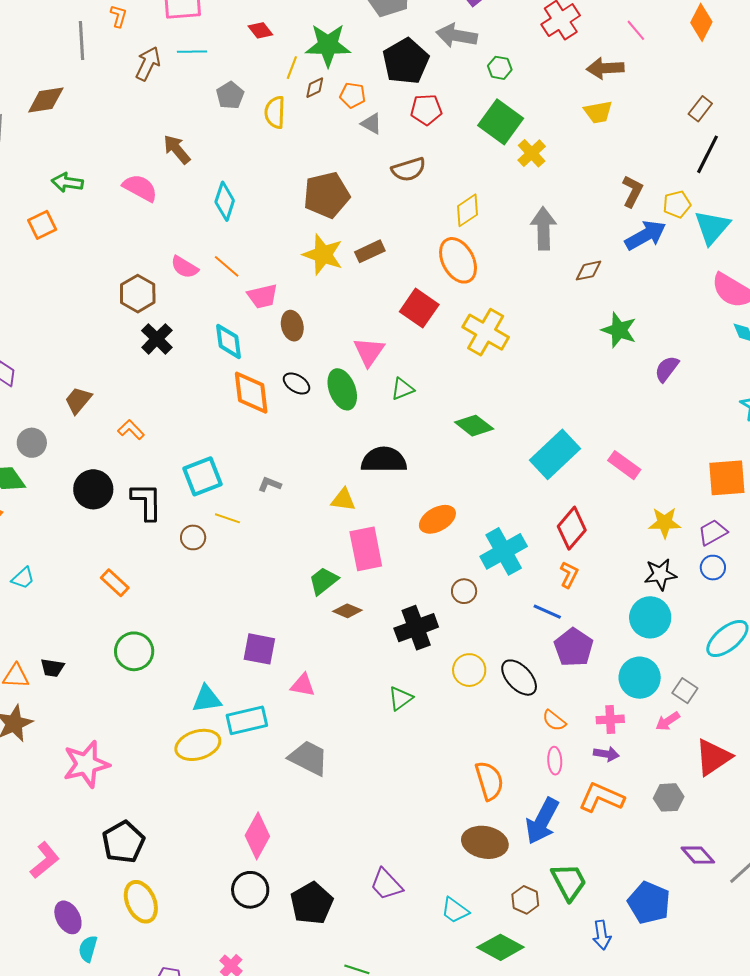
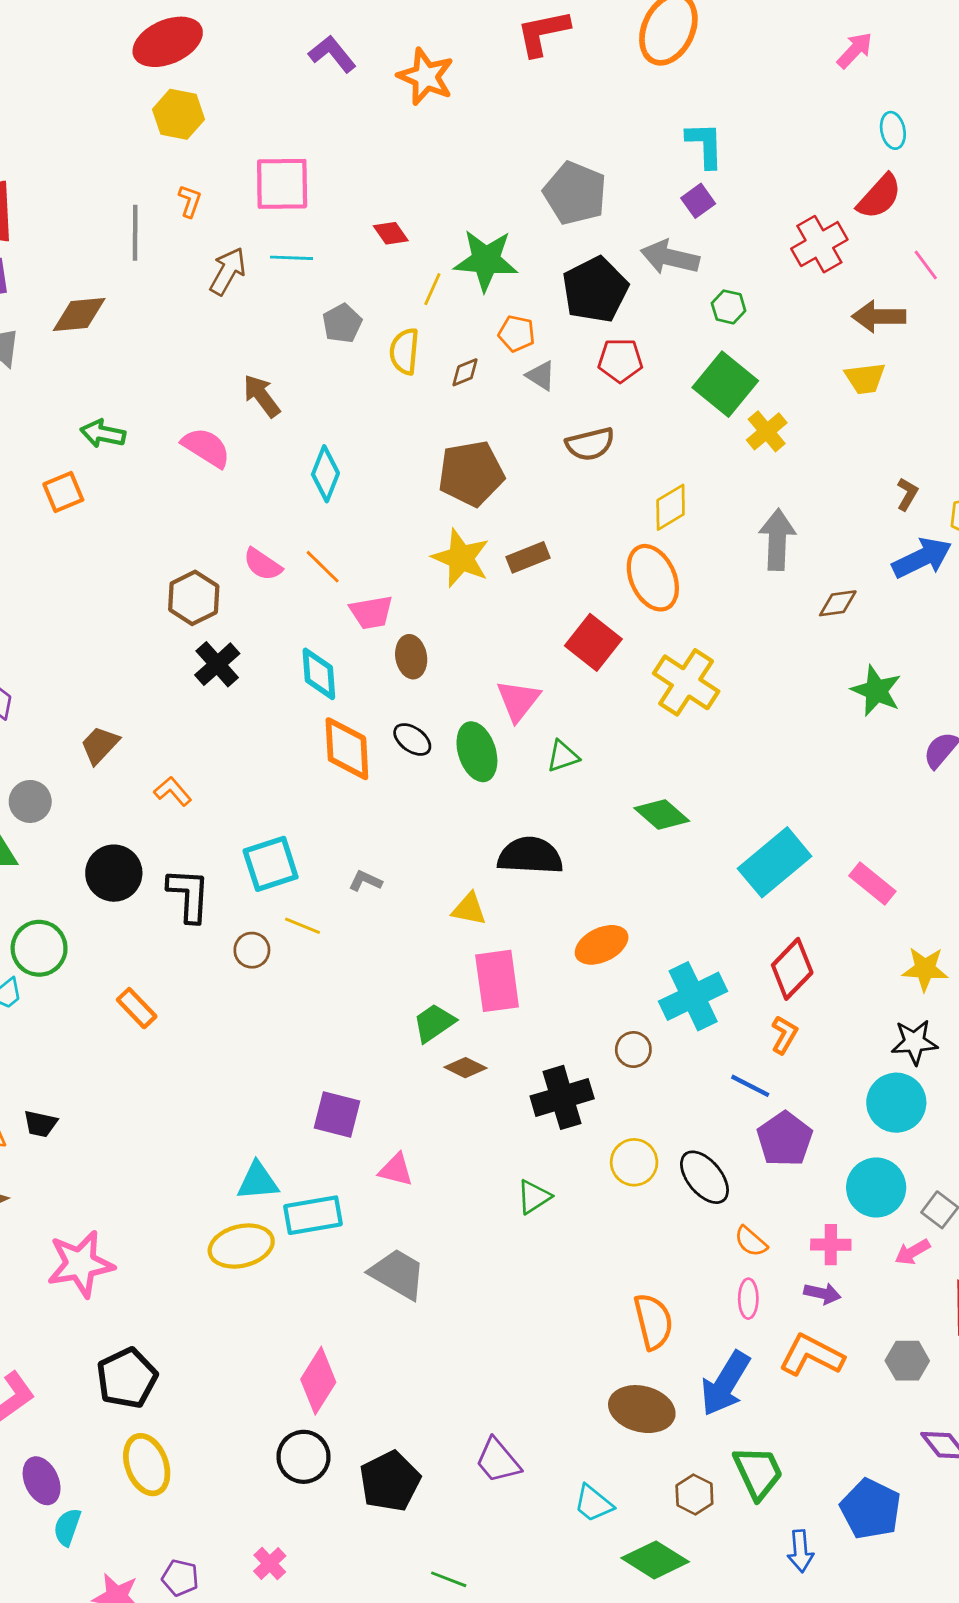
brown diamond: (315, 88) -> (465, 372), moved
brown L-shape: (632, 191) -> (907, 494), size x0.7
green circle: (134, 651) -> (39, 948), moved

